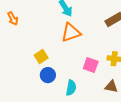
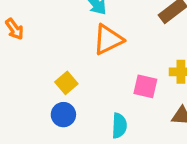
blue circle: (48, 75) -> (63, 115), moved

